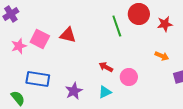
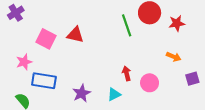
pink star: (19, 46) -> (24, 62), moved
red arrow: (106, 67) -> (127, 73), moved, turned 48
pink circle: (129, 77) -> (150, 83), moved

